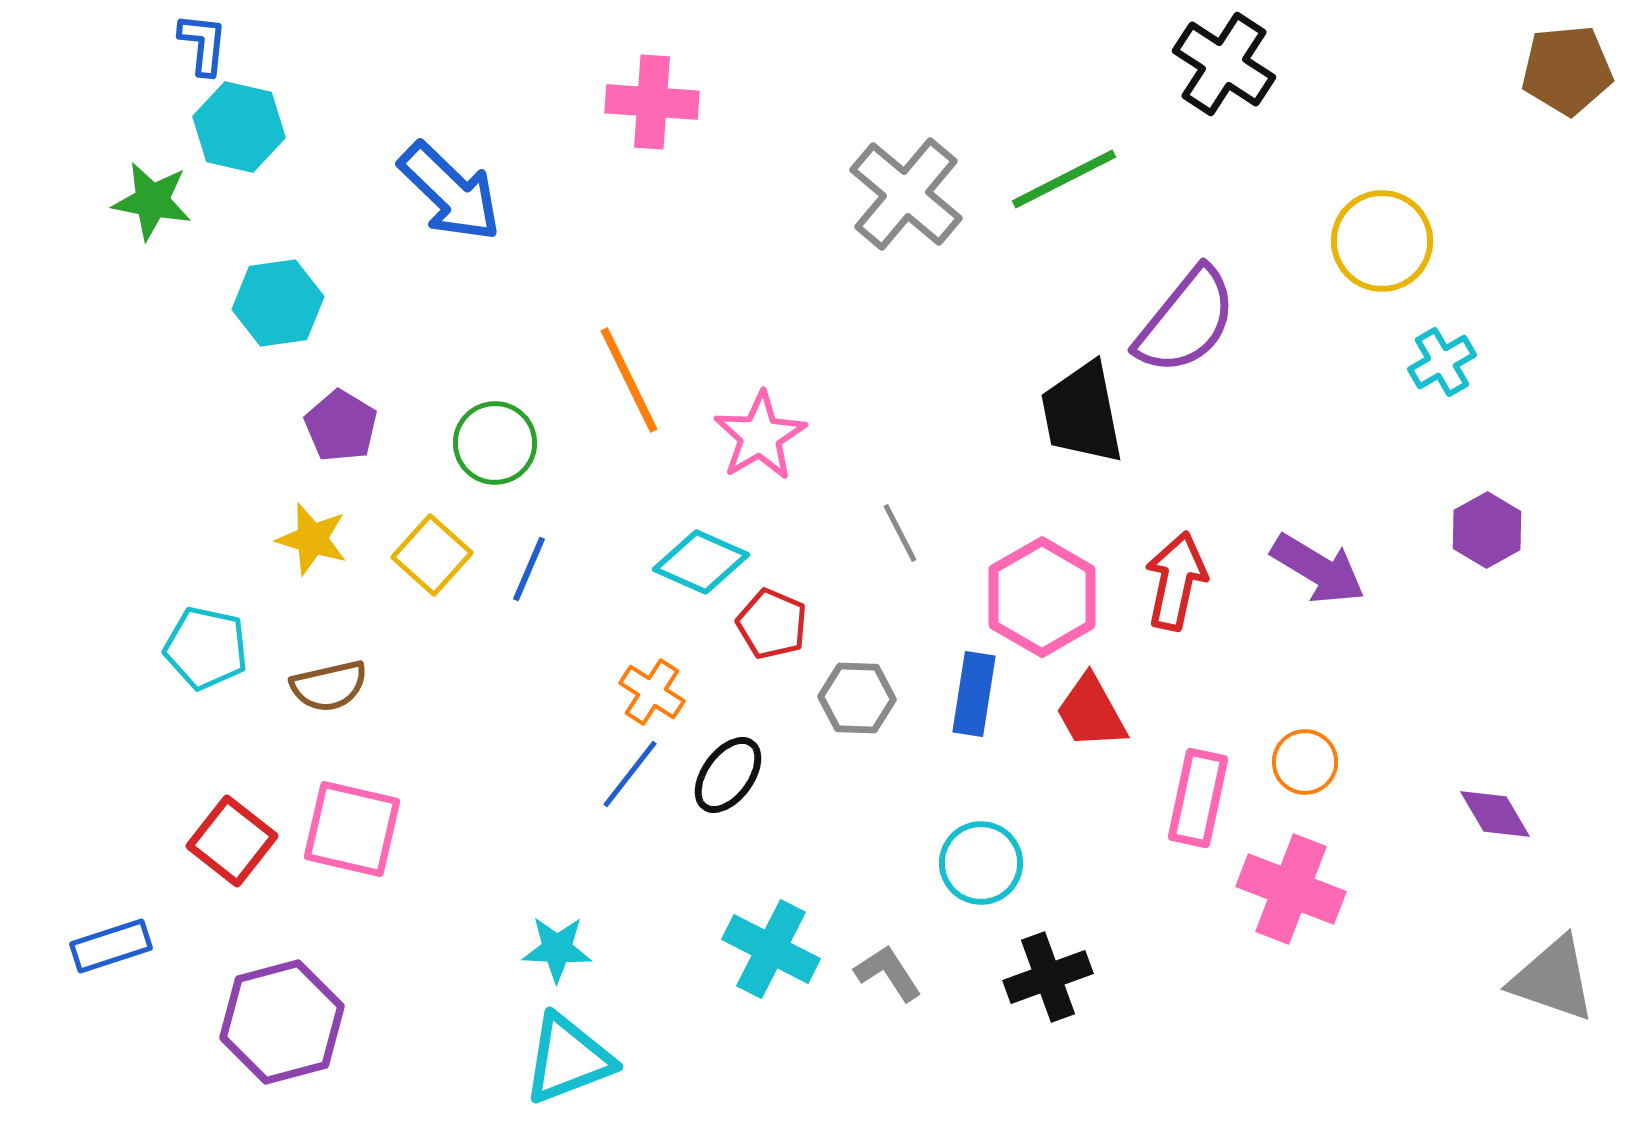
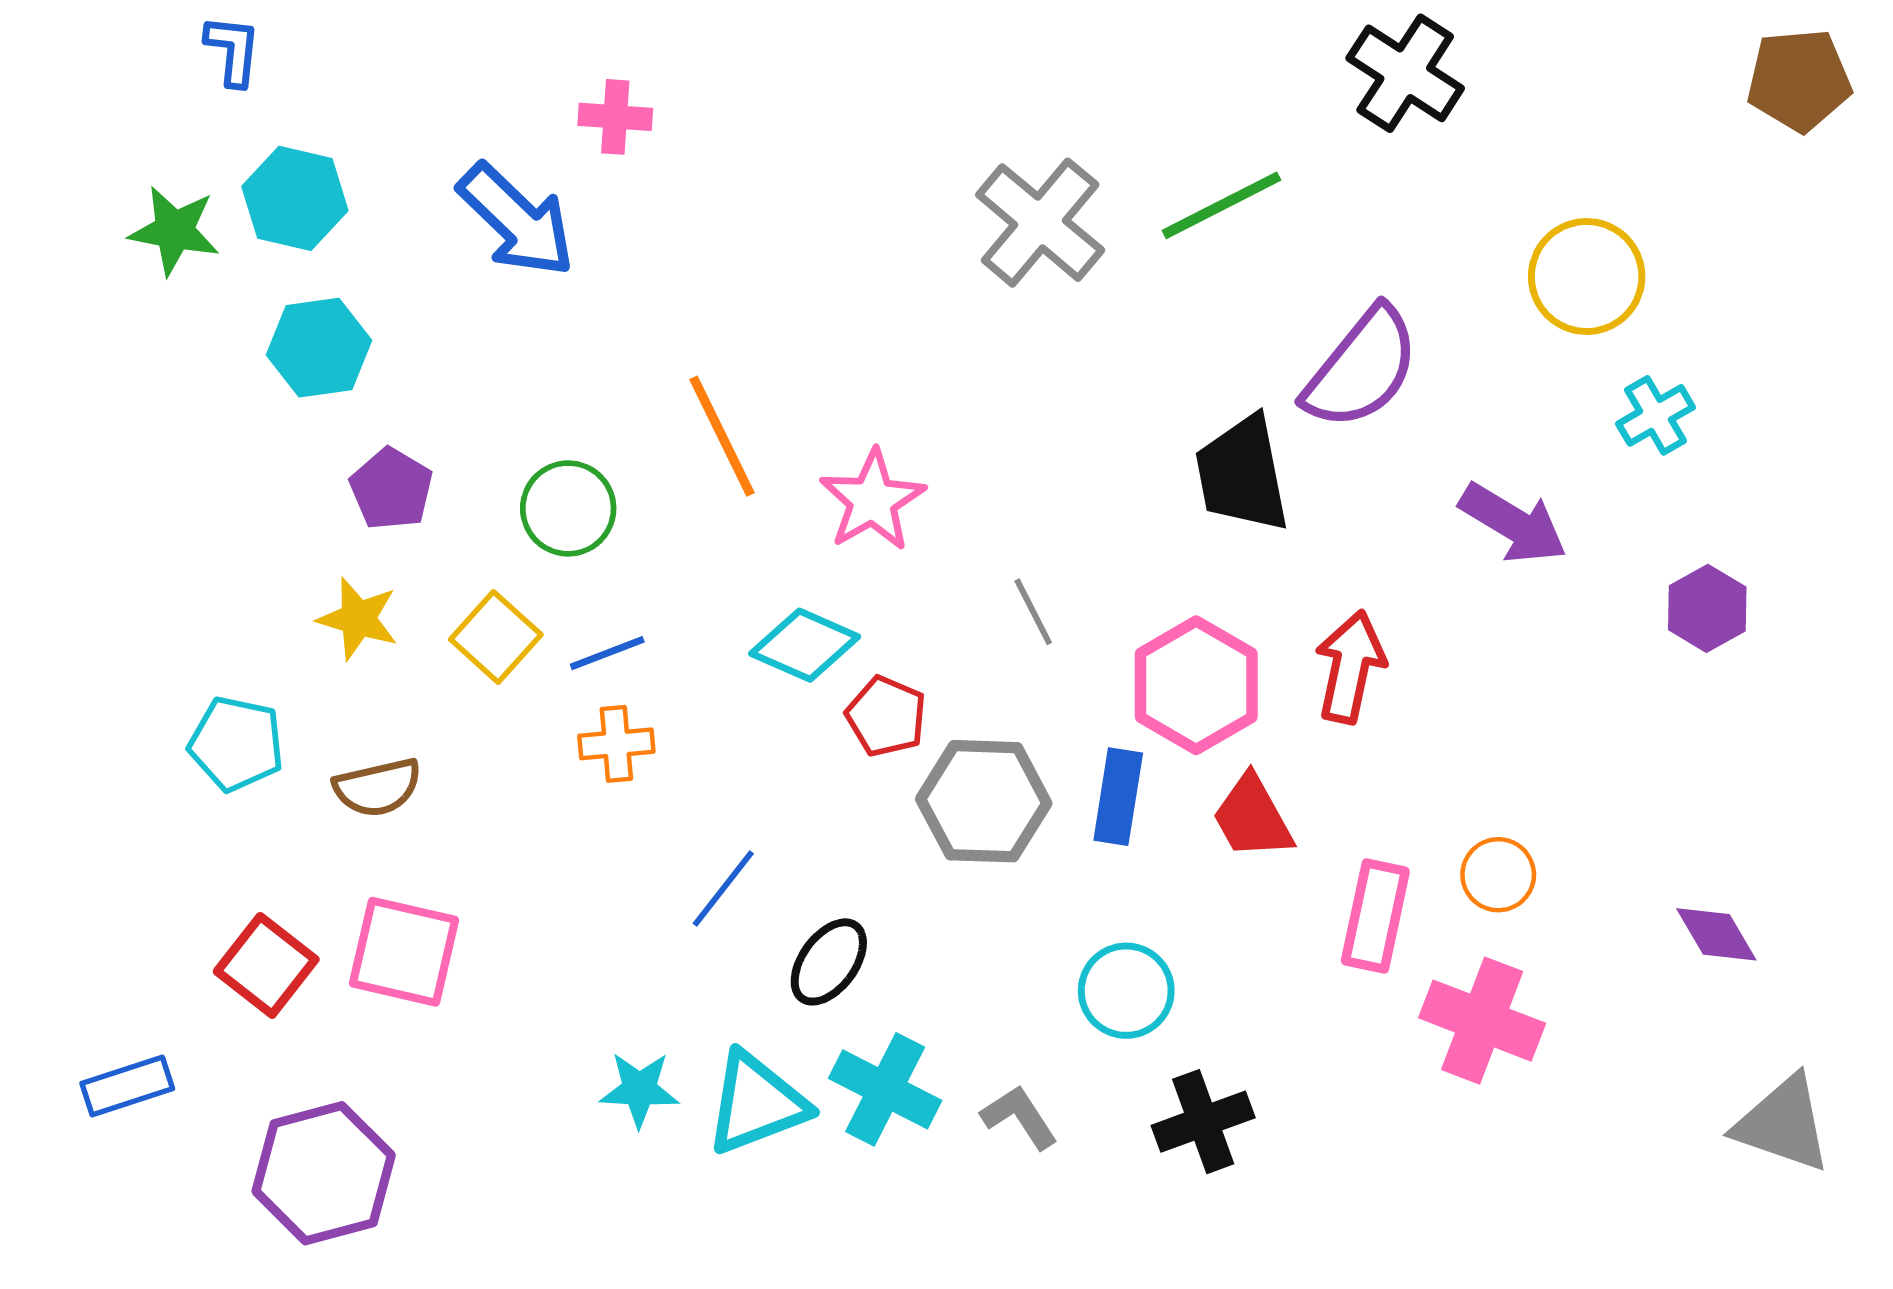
pink cross: (652, 102) -> (615, 117), moved, size x0.7
cyan hexagon: (239, 127) -> (295, 198), moved
blue line: (529, 569) -> (607, 653), turned 46
purple arrow: (1318, 569) -> (1513, 523), moved
orange cross: (652, 692) -> (616, 744), moved, turned -38
gray hexagon: (857, 698) -> (984, 801), size x1.5
black ellipse: (728, 775) -> (829, 962), moved
cyan triangle: (568, 1059) -> (756, 1103), moved

